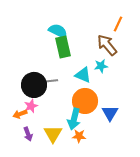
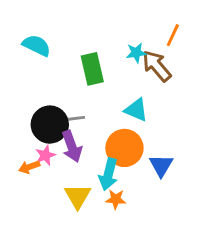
cyan semicircle: (58, 31) -> (37, 45), moved
cyan star: (101, 66) -> (136, 53), moved
cyan triangle: (83, 75) -> (136, 110), moved
purple arrow: (28, 134) -> (72, 146), moved, size x1.5

